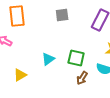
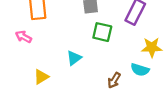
green square: (76, 58) -> (102, 32), moved

